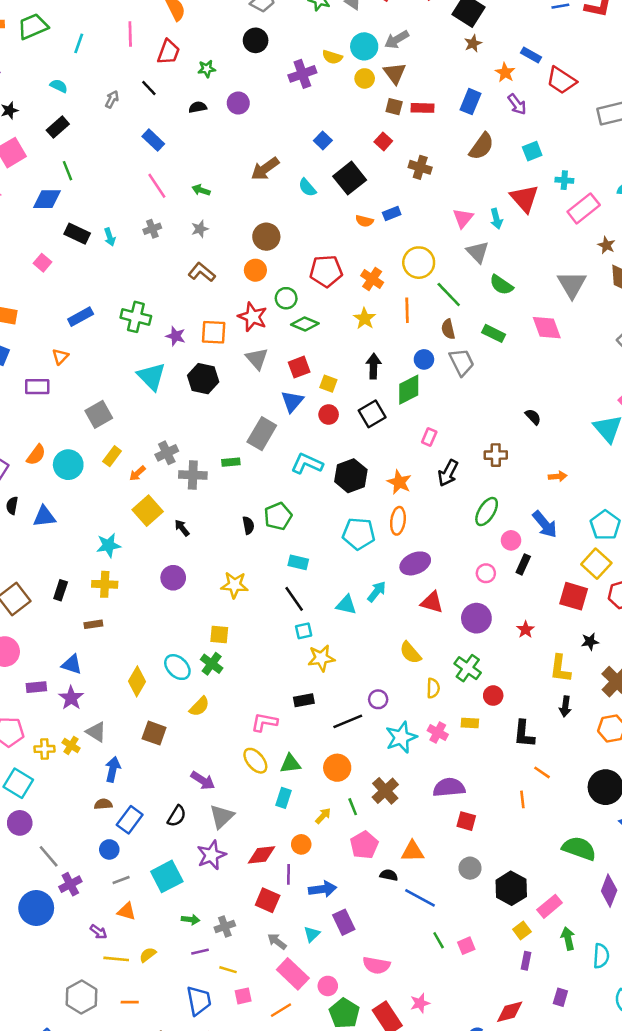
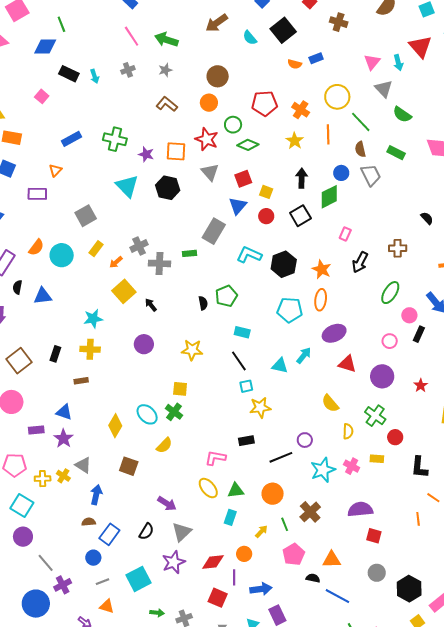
green arrow: (201, 190) -> (166, 40), size x1.6

